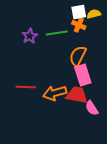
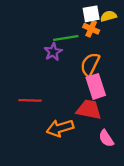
purple star: (30, 36) -> (53, 52), moved
orange arrow: (55, 93) -> (60, 128), moved
pink semicircle: (92, 108) -> (106, 138), moved

